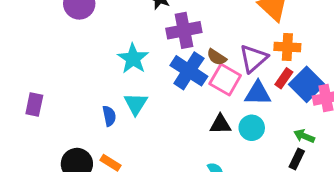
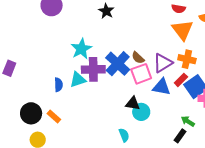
purple cross: (184, 30) -> (93, 69), moved
pink square: (225, 80) -> (141, 74), turned 30
cyan triangle: (136, 104) -> (78, 80), turned 30
cyan circle: (252, 128) -> (141, 112), moved

